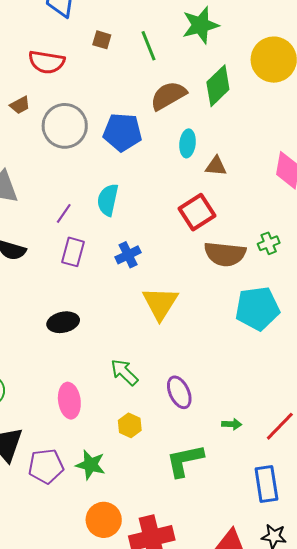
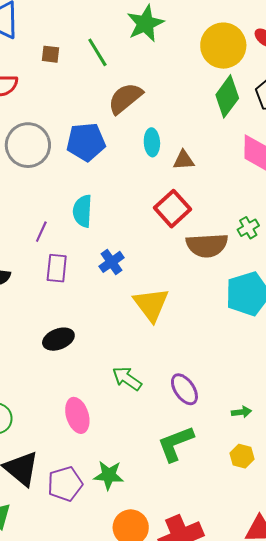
green diamond: (218, 86) -> (227, 96), moved
yellow hexagon: (130, 425) -> (242, 456), moved
green L-shape: (185, 461) -> (176, 444), moved

